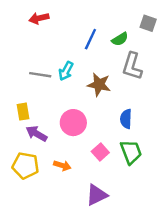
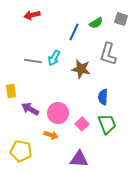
green semicircle: (120, 39) -> (96, 23), moved
yellow rectangle: (23, 112) -> (11, 91), moved
pink circle: (73, 123) -> (58, 113), moved
yellow pentagon: (25, 165) -> (21, 151), moved
purple triangle: (97, 195) -> (79, 159), turned 30

